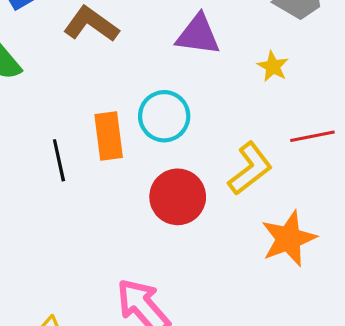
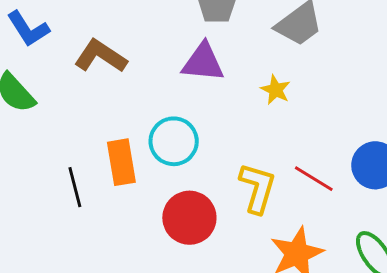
red line: (312, 136) -> (314, 179), moved, turned 45
yellow L-shape: (250, 169) -> (258, 188), turned -34

